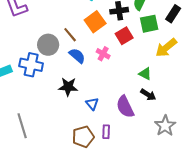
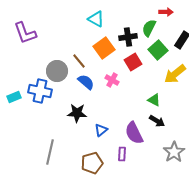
green square: (149, 24) -> (158, 50), turned -30
blue triangle: (92, 104) -> (101, 130), turned 32
gray line: (22, 126) -> (50, 152), moved, turned 30
purple rectangle: (106, 132) -> (122, 154), moved

